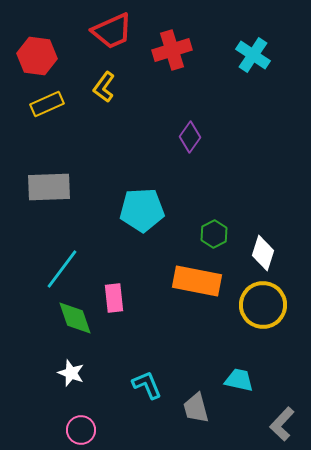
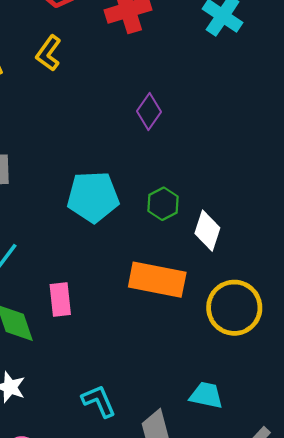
green hexagon: (214, 234) -> (163, 204), moved
white diamond: (263, 253) -> (207, 231), moved

